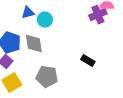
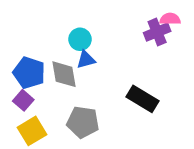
blue triangle: (28, 13) -> (86, 60), moved
black rectangle: (88, 61) -> (143, 99), size x1.5

